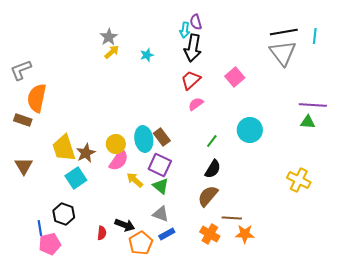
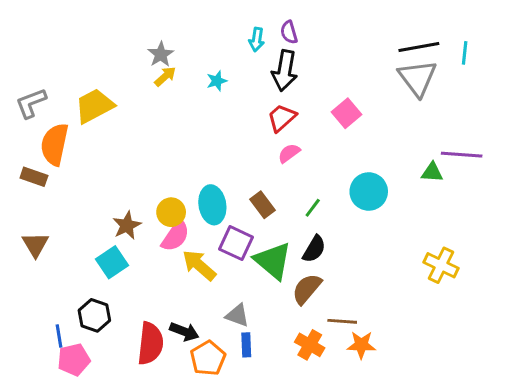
cyan arrow: (185, 30) -> (257, 40), moved
green triangle: (308, 122) -> (432, 172), moved
brown rectangle: (162, 137) -> (263, 205), moved
yellow trapezoid: (64, 148) -> (94, 106), moved, turned 80
yellow arrow: (135, 180) -> (199, 265), size x1.4
green triangle: (161, 186) -> (273, 261), moved, size x1.6
red semicircle: (102, 233) -> (150, 343), size x2.0
blue rectangle: (167, 234) -> (246, 345), turned -63

